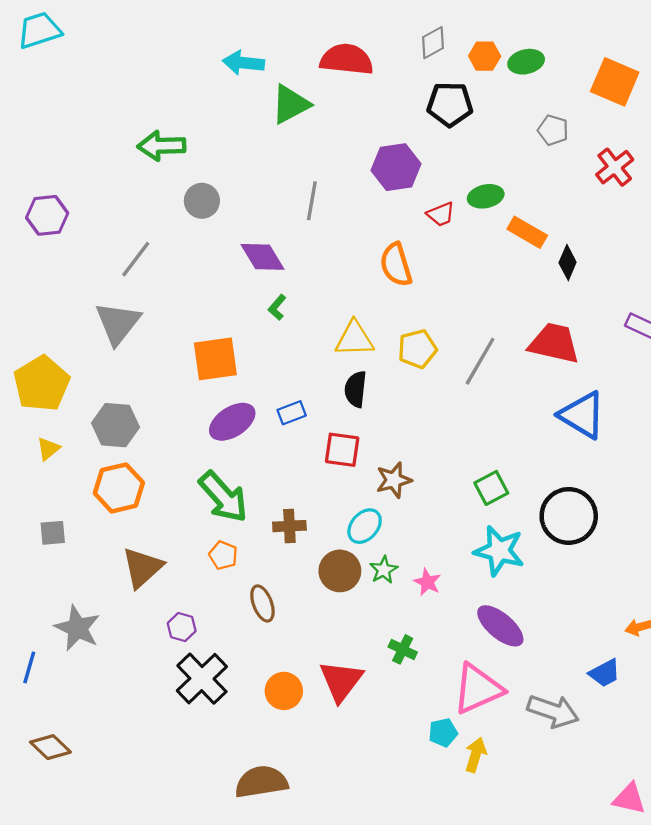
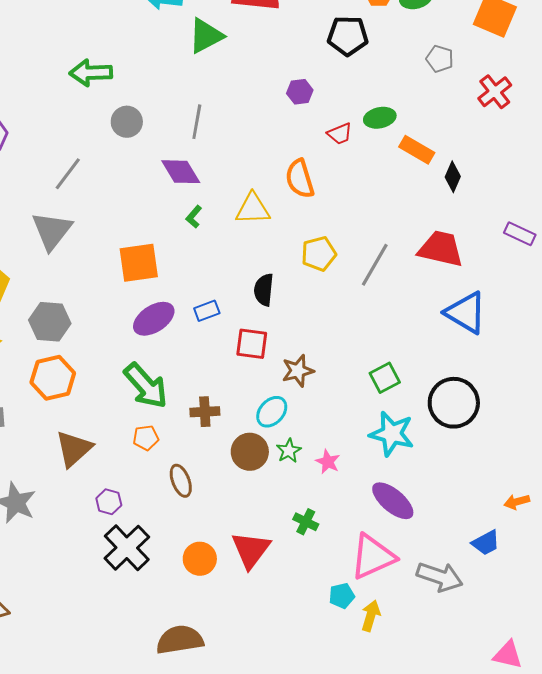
purple hexagon: (396, 167) -> (300, 92), size x0.6
gray line: (312, 201) -> (197, 122), moved
yellow triangle: (354, 339) -> (253, 209), moved
orange pentagon: (223, 555) -> (146, 438), turned -30

